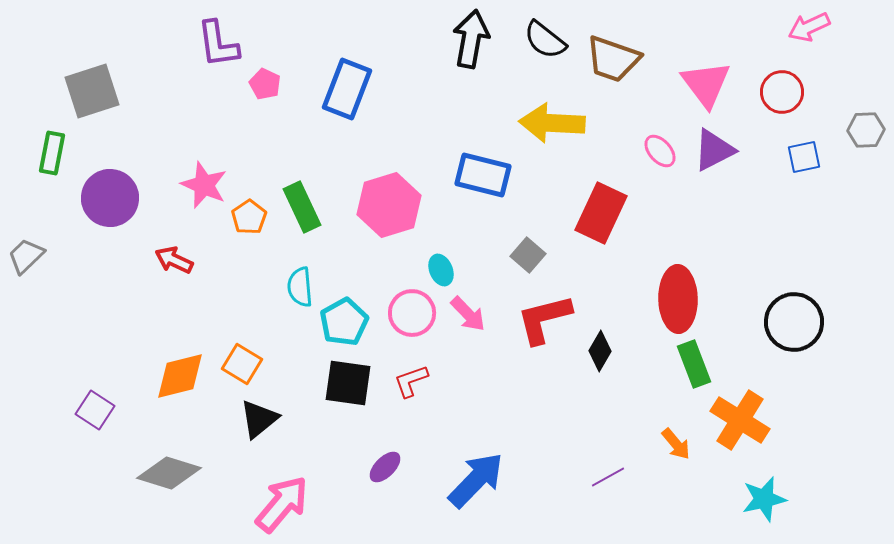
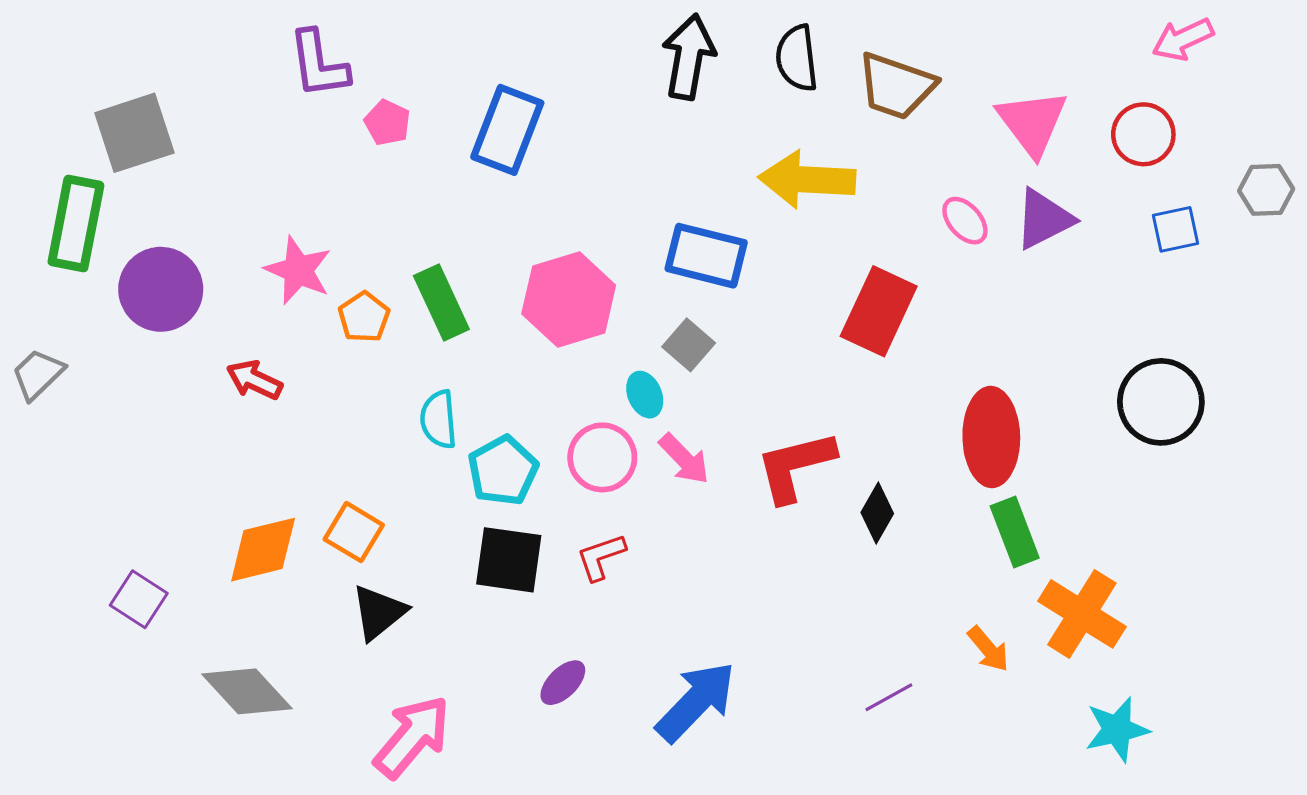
black semicircle: (545, 40) -> (797, 58), turned 45
green rectangle: (52, 153) -> (76, 223), size x1.5
gray square: (528, 255) -> (689, 345), moved
black circle: (794, 322) -> (1161, 402), moved
gray diamond: (169, 473) -> (247, 691), turned 30

